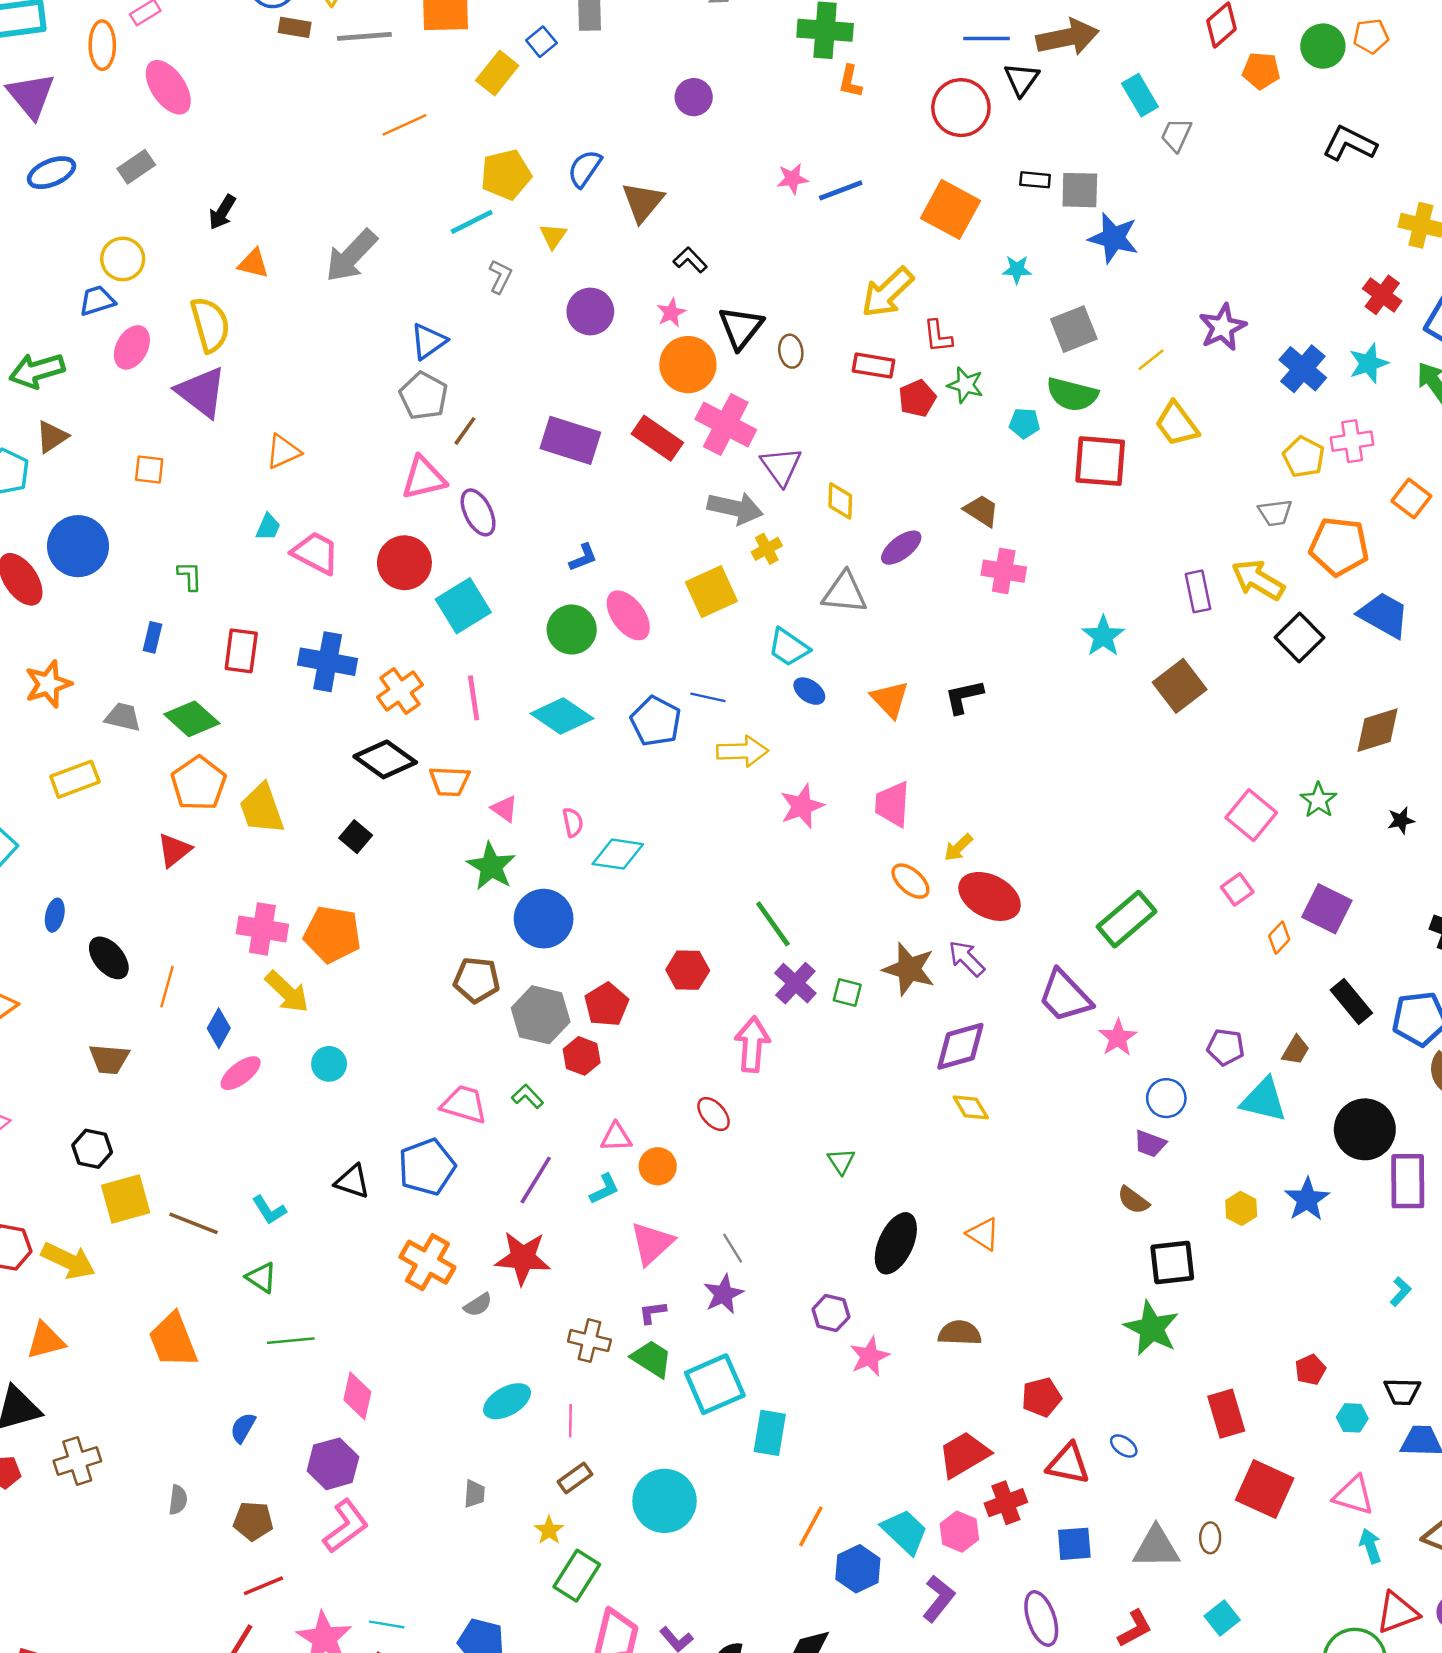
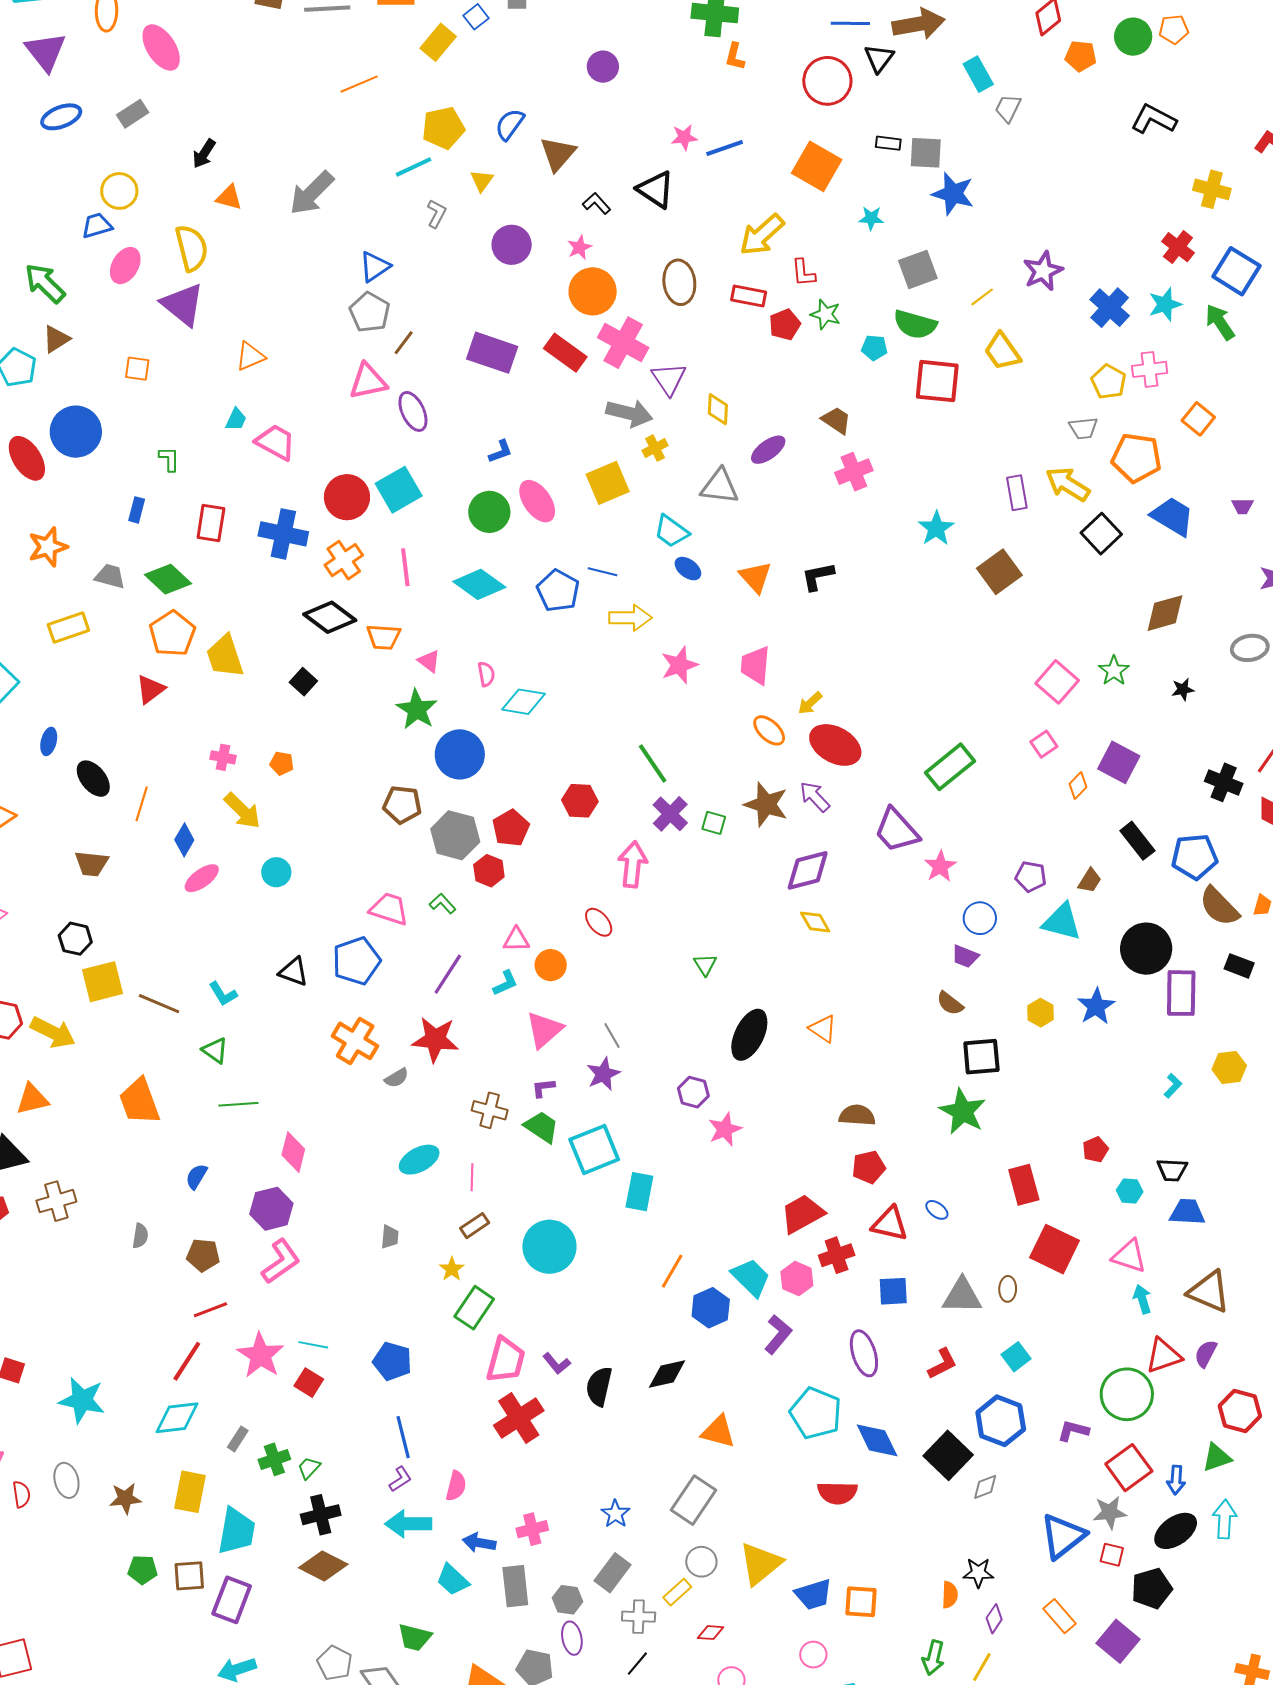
black triangle: (741, 328) -> (656, 189), moved, turned -36
brown ellipse: (791, 351) -> (679, 282), size x1.6
green arrow: (37, 371) -> (45, 283), turned 60
red circle: (404, 563) -> (347, 497), moved
pink cross: (1004, 571) -> (854, 472), turned -33
pink cross: (262, 929) -> (223, 757), size x0.6
orange pentagon: (332, 934) -> (282, 763), size x0.5
brown semicircle: (960, 1333) -> (857, 1115), moved

